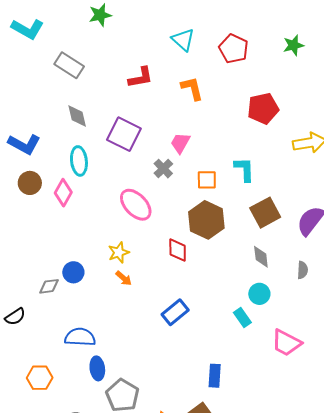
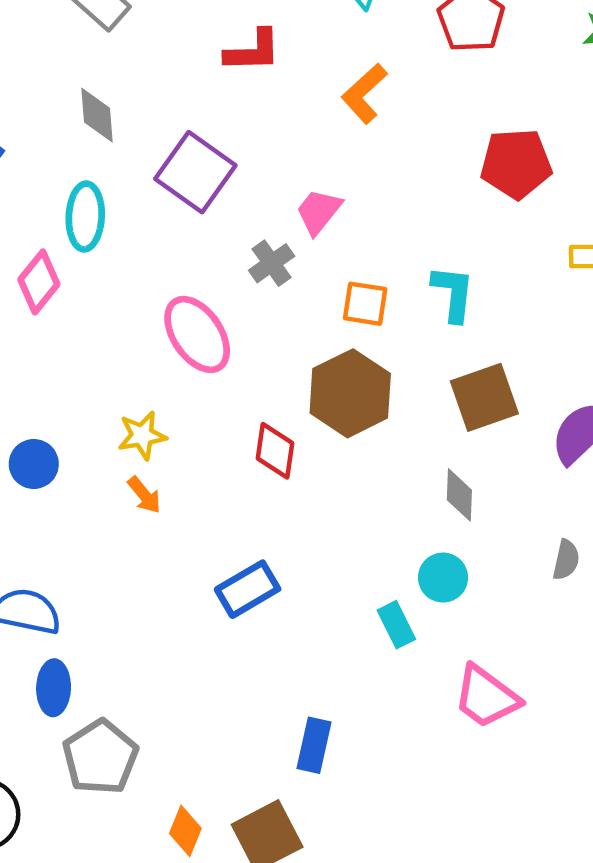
orange L-shape: (192, 88) -> (364, 94), turned -128
gray semicircle: (303, 270) -> (566, 560), moved

